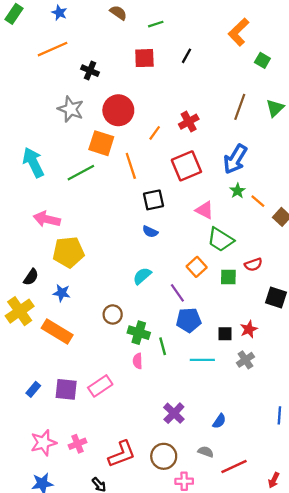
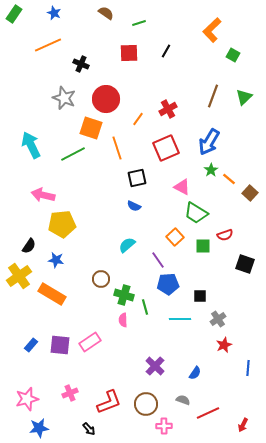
red star: (249, 329) -> (224, 345), moved
pink star: (43, 443) -> (27, 399), moved

